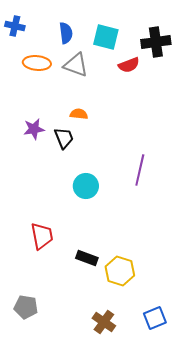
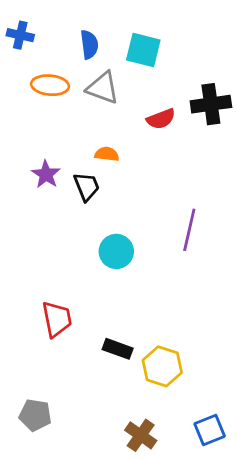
black cross: (156, 42) -> (211, 104), moved
red semicircle: (129, 65) -> (161, 119), moved
purple star: (34, 129) -> (46, 174), turned -30

